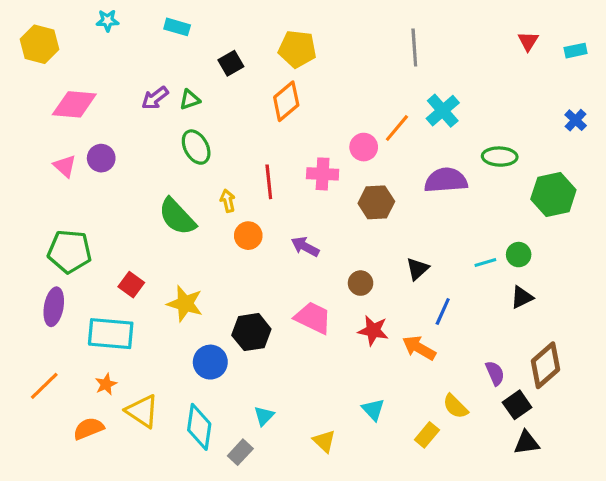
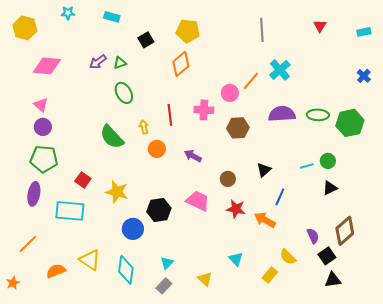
red triangle: (528, 41) -> (320, 26), moved
green ellipse: (500, 157) -> (318, 115), moved
purple circle: (101, 158) -> (43, 127), moved
orange star: (106, 384) -> (13, 283), moved
gray rectangle: (240, 452) -> (164, 286), moved

